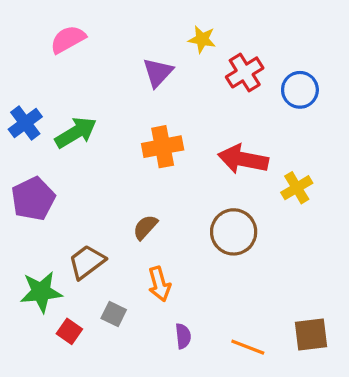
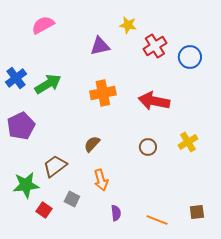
purple triangle: (158, 72) -> (100, 46), turned 35
yellow cross: (297, 188) -> (188, 142), moved
brown circle: (234, 232) -> (148, 147), size x0.6
brown square: (311, 335) -> (197, 212), size x0.7

